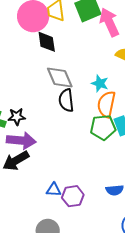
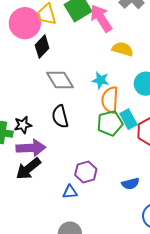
black diamond: (47, 42) -> (42, 47), turned 60
black semicircle: (66, 100) -> (60, 117), moved
purple hexagon: (73, 196) -> (86, 172), moved

